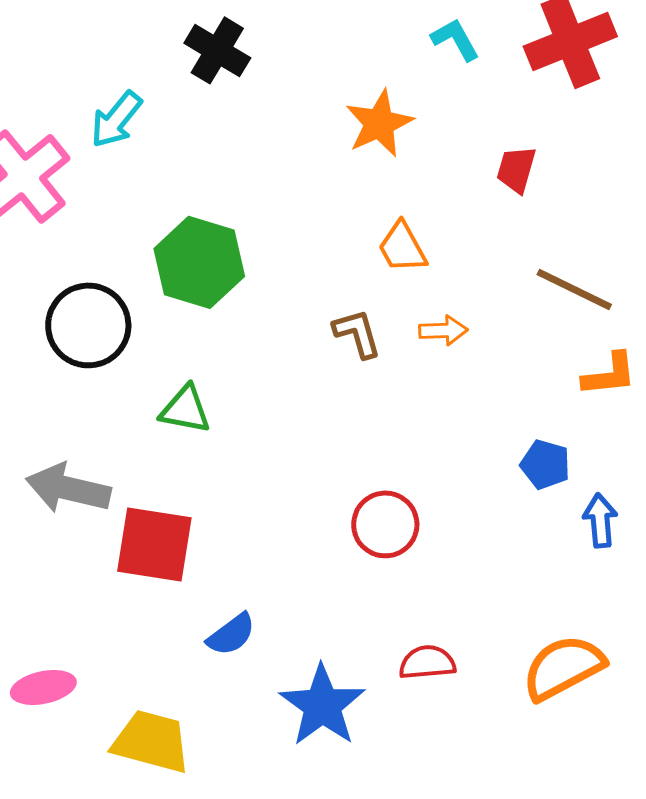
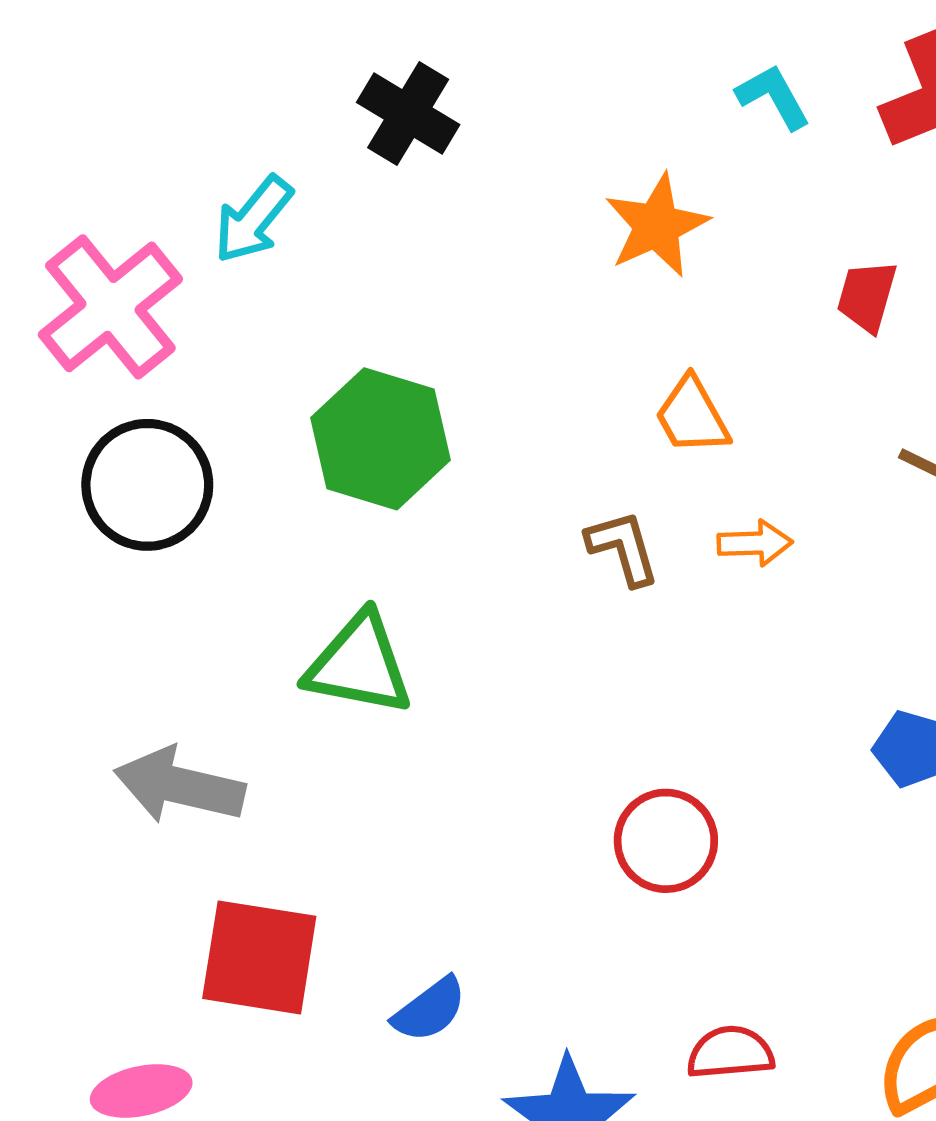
black circle: (88, 325) -> (147, 485), moved
green triangle: (185, 409) -> (359, 664), size x1.4
red square: (154, 544) -> (259, 957), moved

